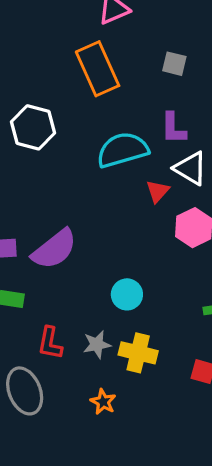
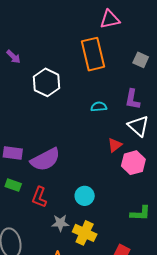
cyan semicircle: (123, 150) -> (99, 107), size x0.5
red triangle: (158, 191) -> (115, 145), moved
red L-shape: (50, 343) -> (39, 197), moved

